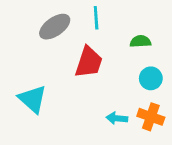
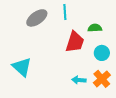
red trapezoid: (89, 62) -> (75, 42), moved
orange cross: (151, 117) -> (102, 79), turned 30

